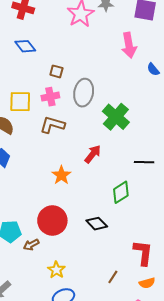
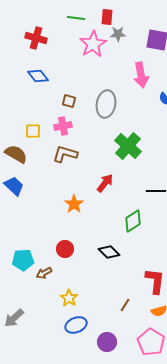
gray ellipse: (84, 93) -> (106, 104), moved
yellow square: (20, 102) -> (33, 131), size x0.7
red circle: (52, 221) -> (65, 249), size x0.6

